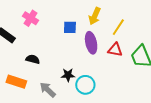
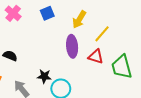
blue square: (70, 27) -> (47, 13), moved, turned -32

